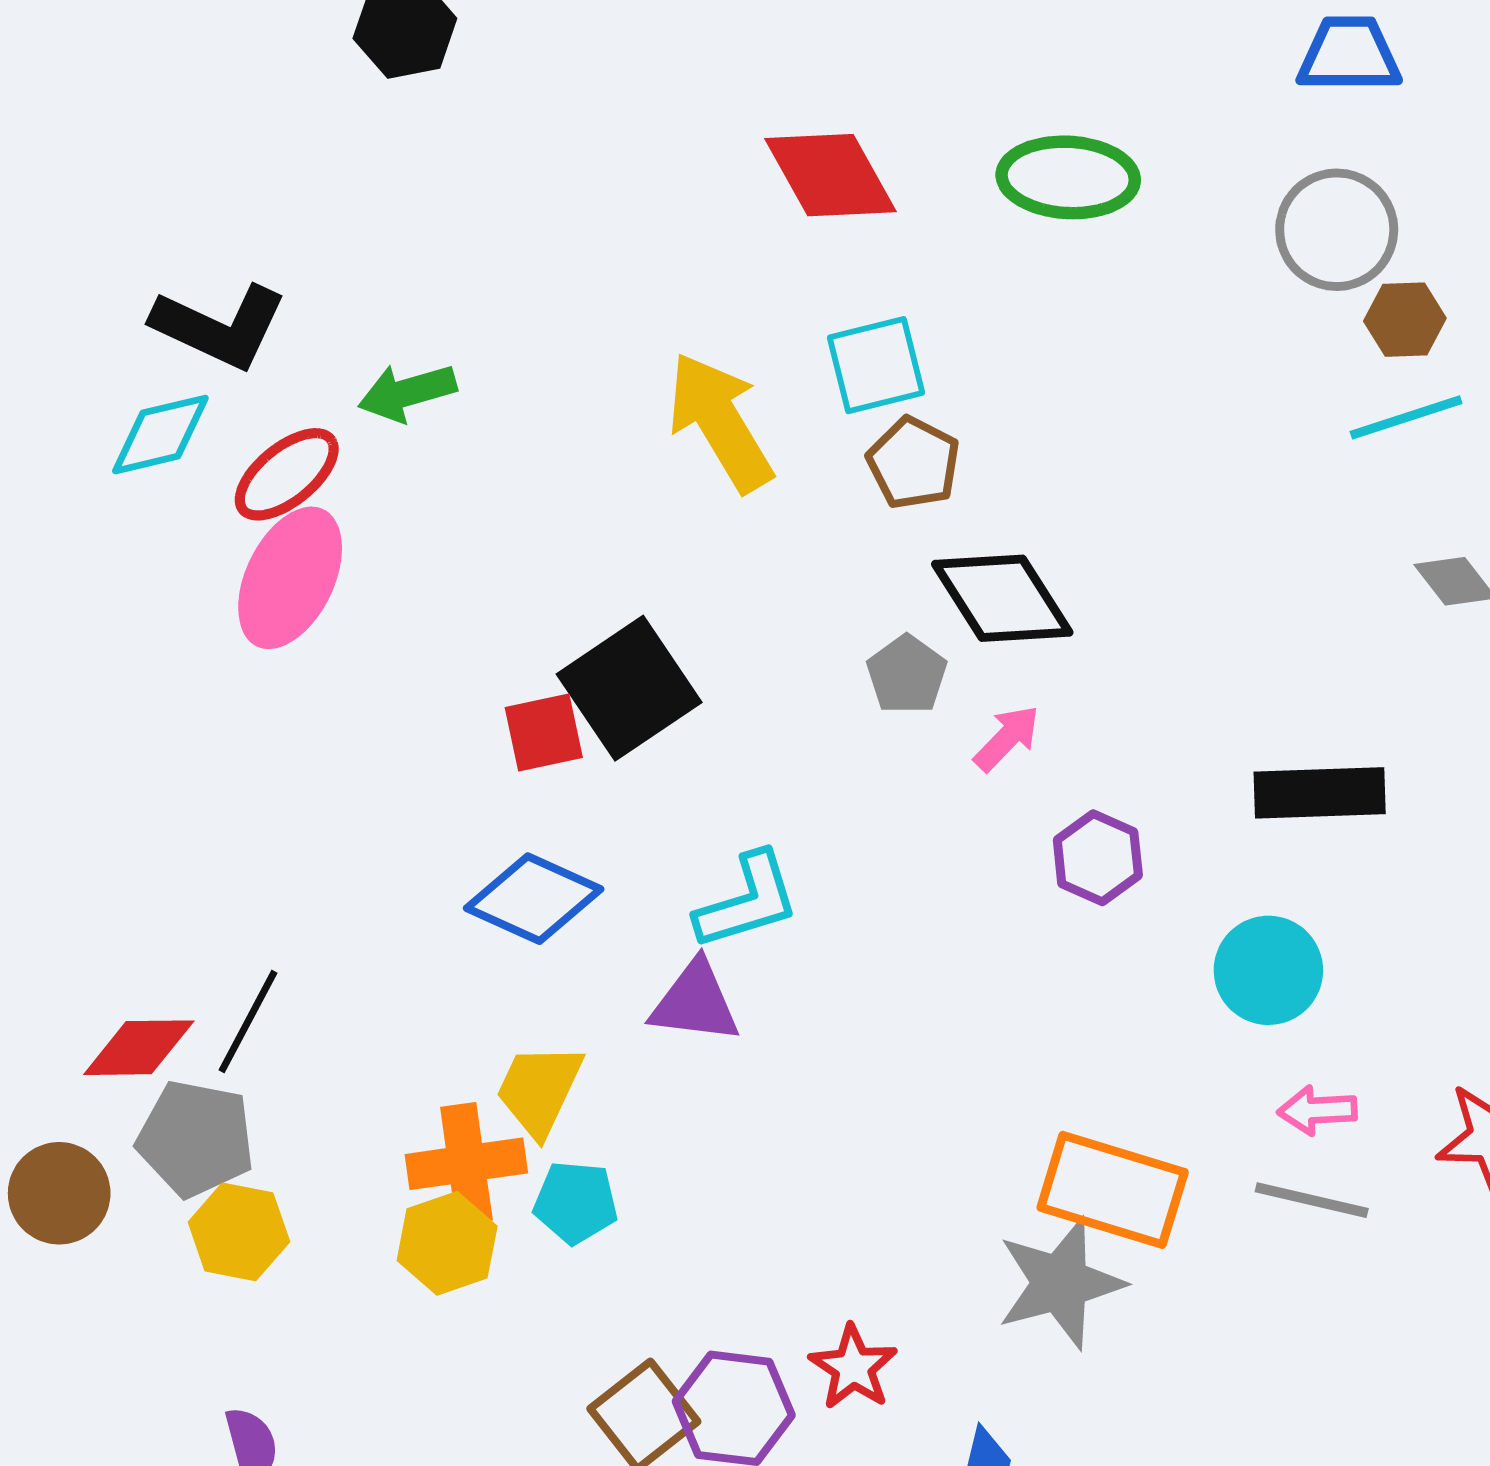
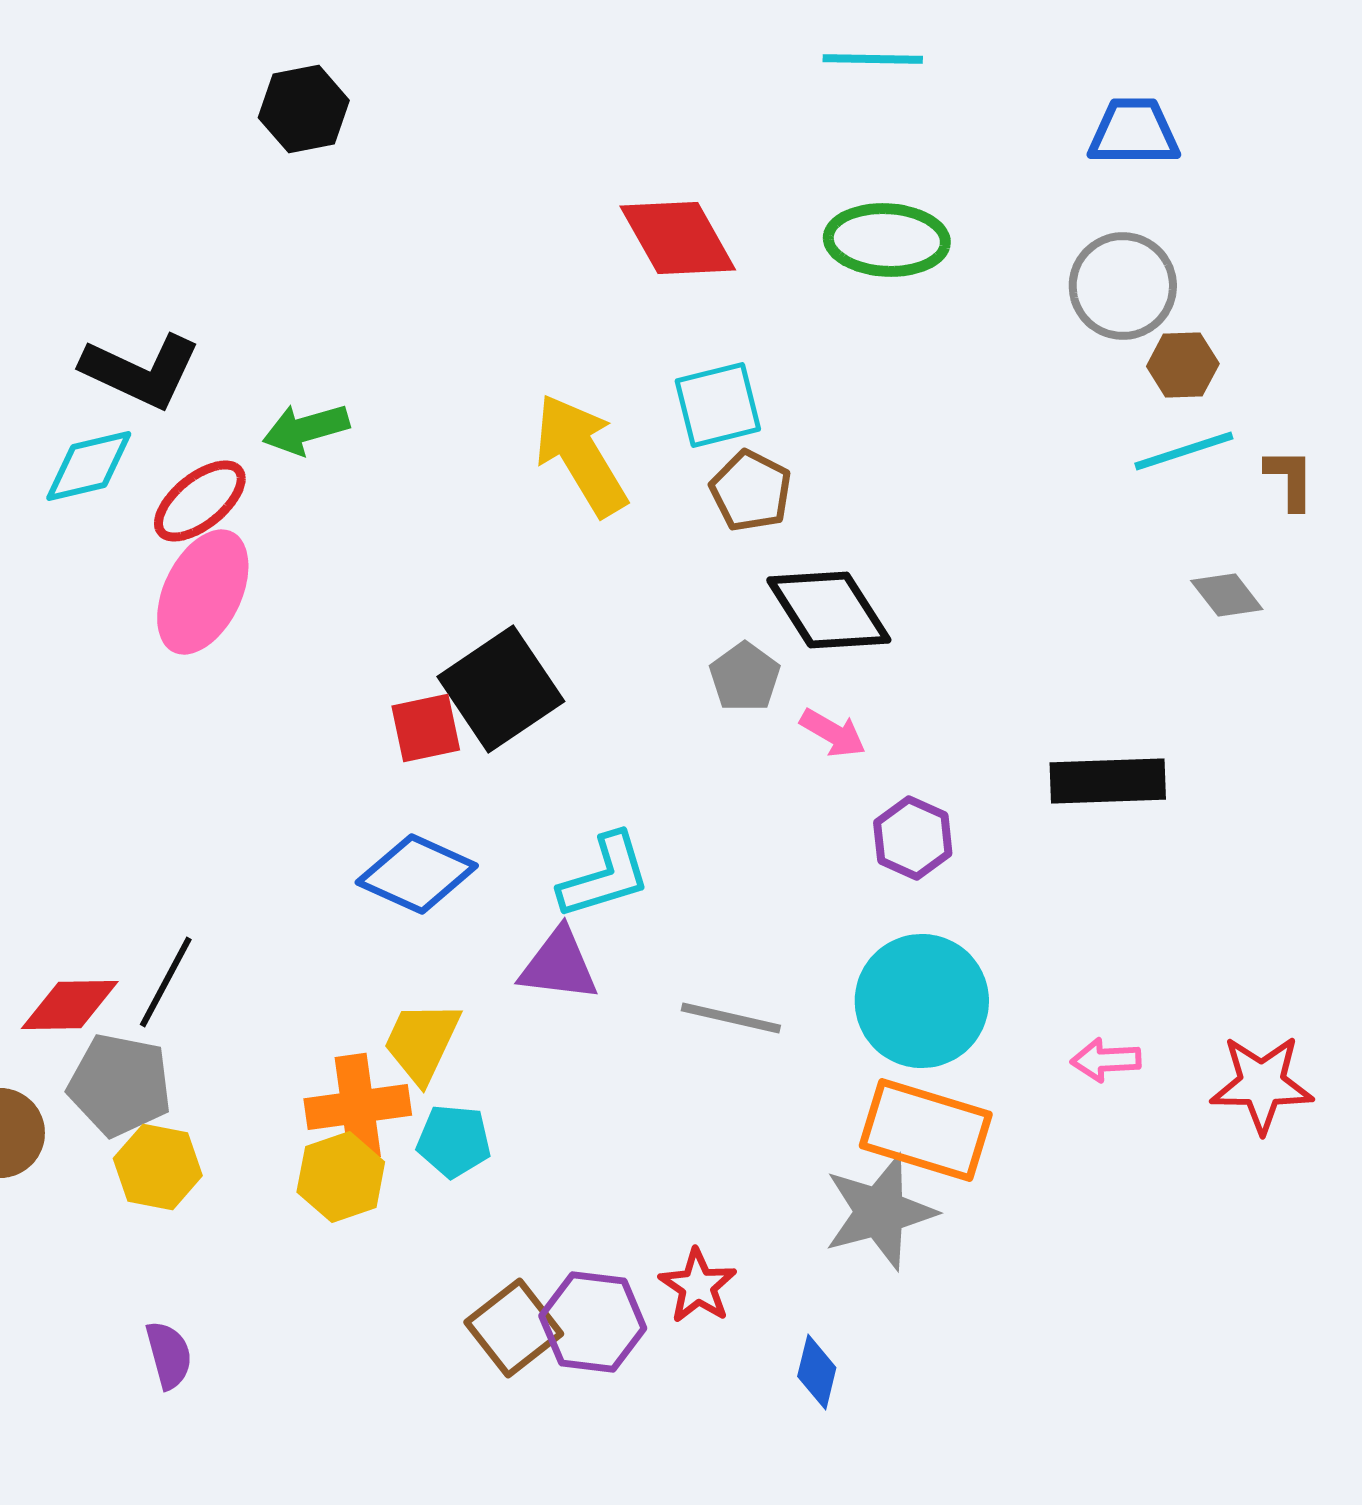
pink arrow: (1007, 738) -> (833, 733), turned 76
cyan circle: (1268, 970) -> (922, 1001), moved, size x1.4
gray line: (1312, 1200) -> (731, 1018), moved

